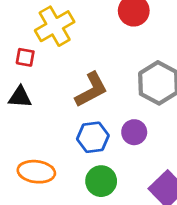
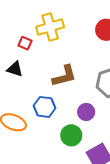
blue hexagon: (93, 137) -> (44, 107), moved
green circle: (101, 181) -> (71, 135), moved

